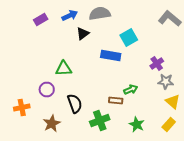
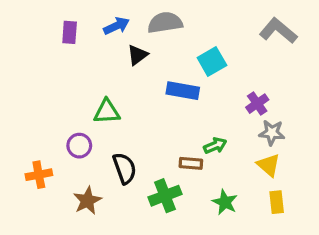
purple rectangle: (41, 20) -> (70, 32), turned -56
yellow triangle: (173, 102) -> (269, 165), moved
yellow rectangle: (169, 124) -> (277, 202), turned -48

